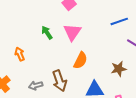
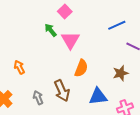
green arrow: (47, 33) -> (51, 30), moved
gray arrow: (36, 86) -> (38, 98), turned 88

